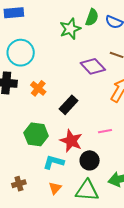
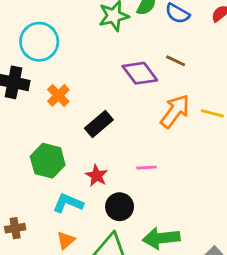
red star: (71, 141) -> (97, 176), size x0.7

